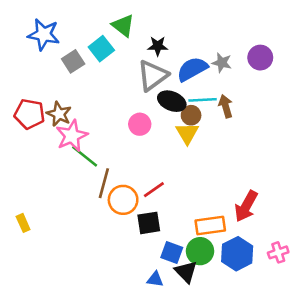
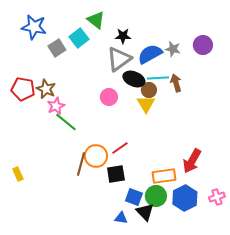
pink star: (72, 136) -> (56, 106), size x0.7
brown line: (104, 183) -> (81, 164), moved

